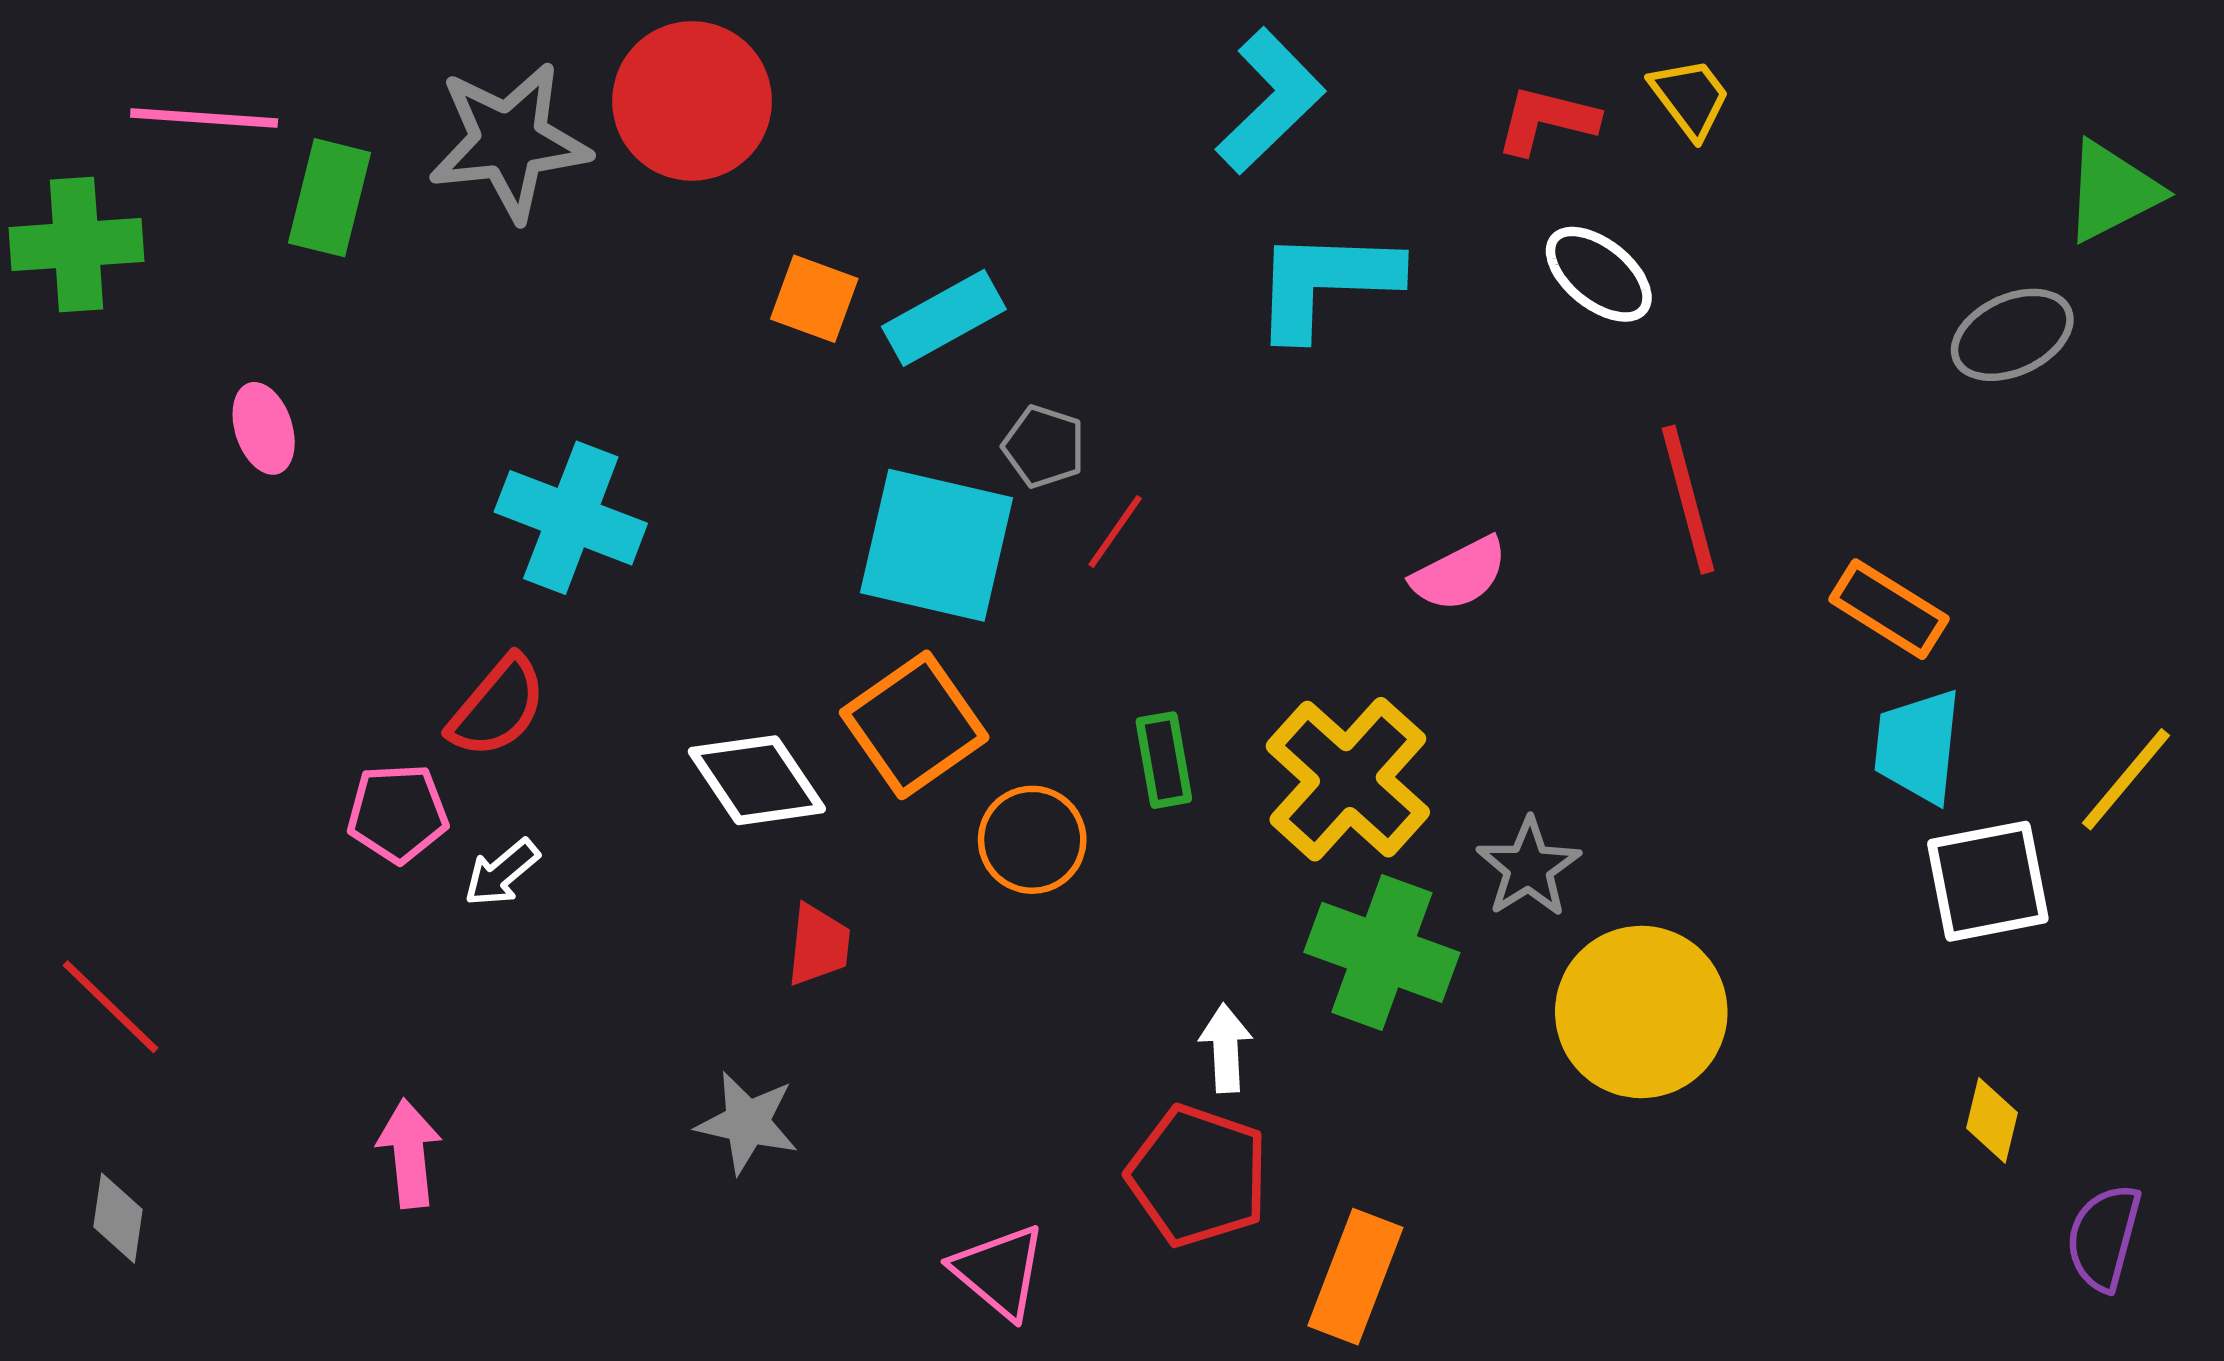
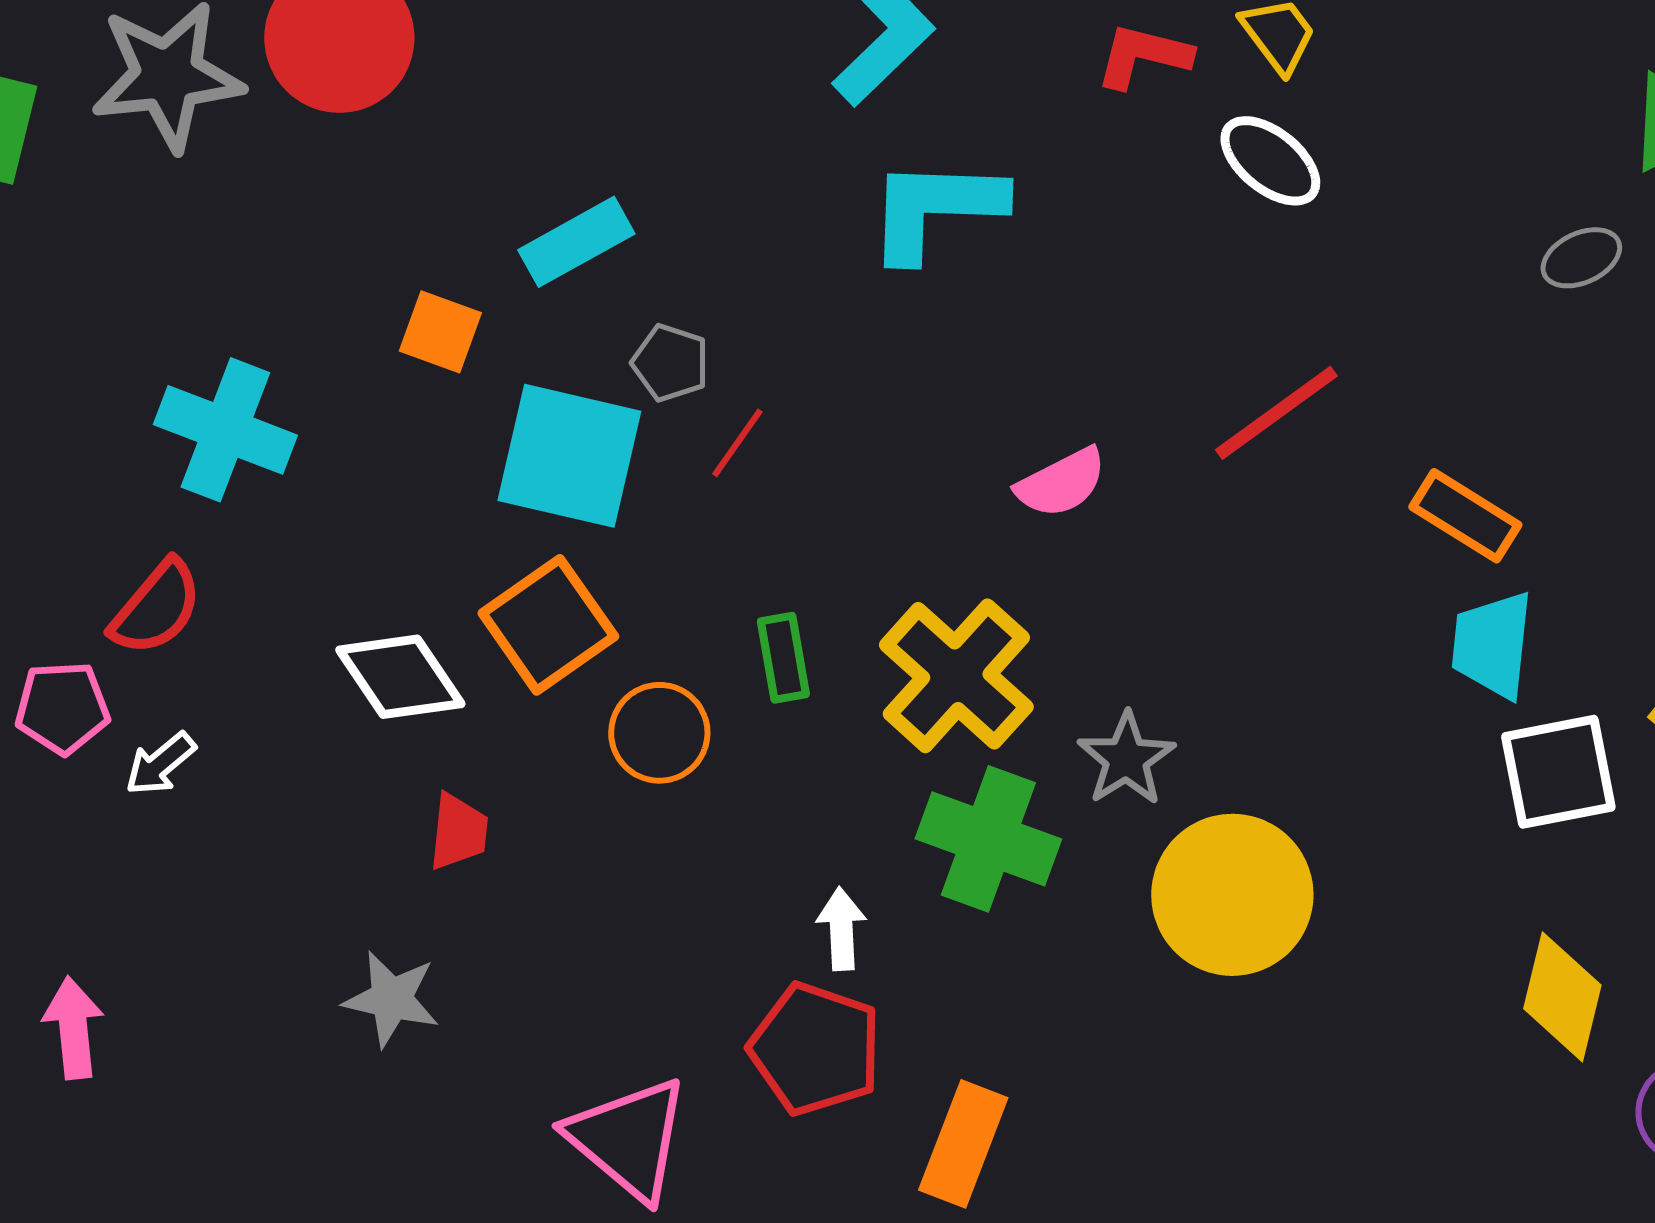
white ellipse: (1599, 274) -> (1270, 161), moved
orange square: (814, 299) -> (440, 332), moved
gray ellipse: (2012, 335) -> (1581, 258), size x0.7
red line: (1688, 500) -> (1276, 413), turned 69
yellow diamond: (1992, 1120) -> (1562, 997), size x1.6
pink triangle: (999, 1271) -> (628, 1139), size x1.4

